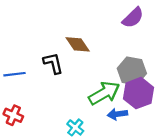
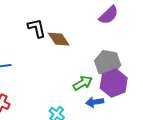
black L-shape: (53, 63) -> (37, 28), moved
green arrow: (104, 93) -> (83, 83), size x0.7

